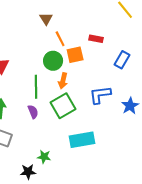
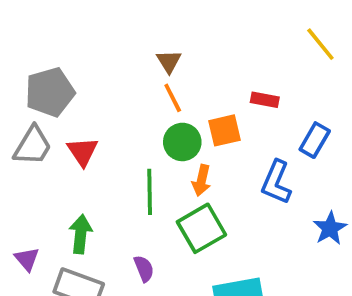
orange line: (60, 39) -> (173, 98), moved
blue L-shape: (100, 95) -> (276, 182), moved, turned -60
purple semicircle: (33, 112) -> (144, 269), moved

